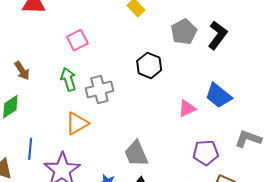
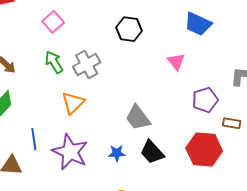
blue trapezoid: (218, 96) -> (198, 24), moved
pink triangle: (187, 108) -> (176, 62), turned -30

